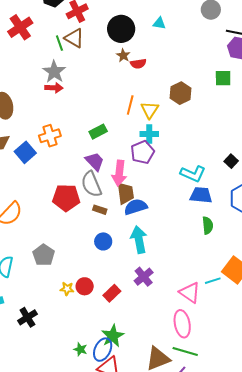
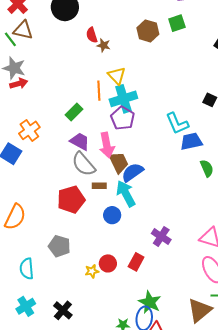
brown star: (123, 55) -> (104, 45), moved
red semicircle: (138, 64) -> (92, 35), turned 98
brown hexagon: (180, 93) -> (148, 31), moved
orange line: (130, 105) -> (99, 91), moved
cyan cross: (149, 134) -> (123, 99), size x1.5
cyan L-shape: (193, 174) -> (177, 123), turned 60
red pentagon: (66, 198) -> (71, 200), moved
cyan arrow: (139, 240) -> (126, 194), moved

